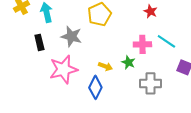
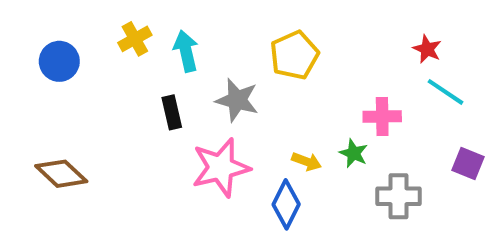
red star: (150, 11) -> (427, 49), moved
cyan line: (166, 41) -> (446, 92), moved

